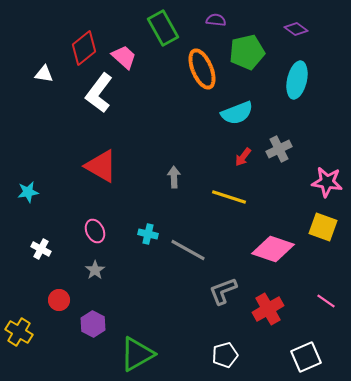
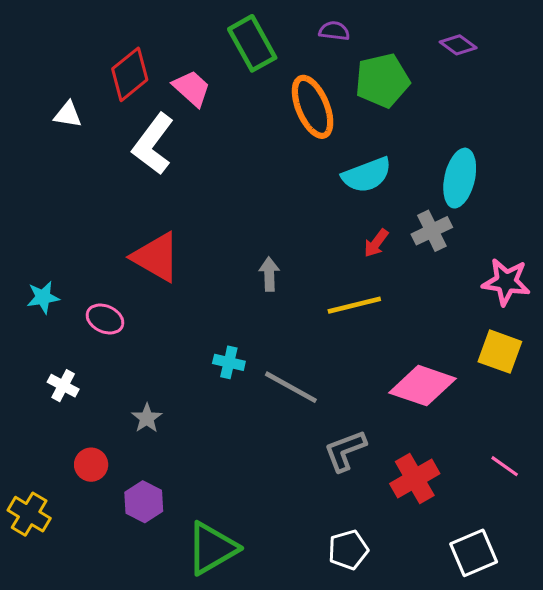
cyan ellipse: (297, 80) -> (460, 178), moved
yellow line: (229, 197) -> (354, 305), turned -32
pink ellipse: (95, 231) -> (105, 319), moved, turned -40

